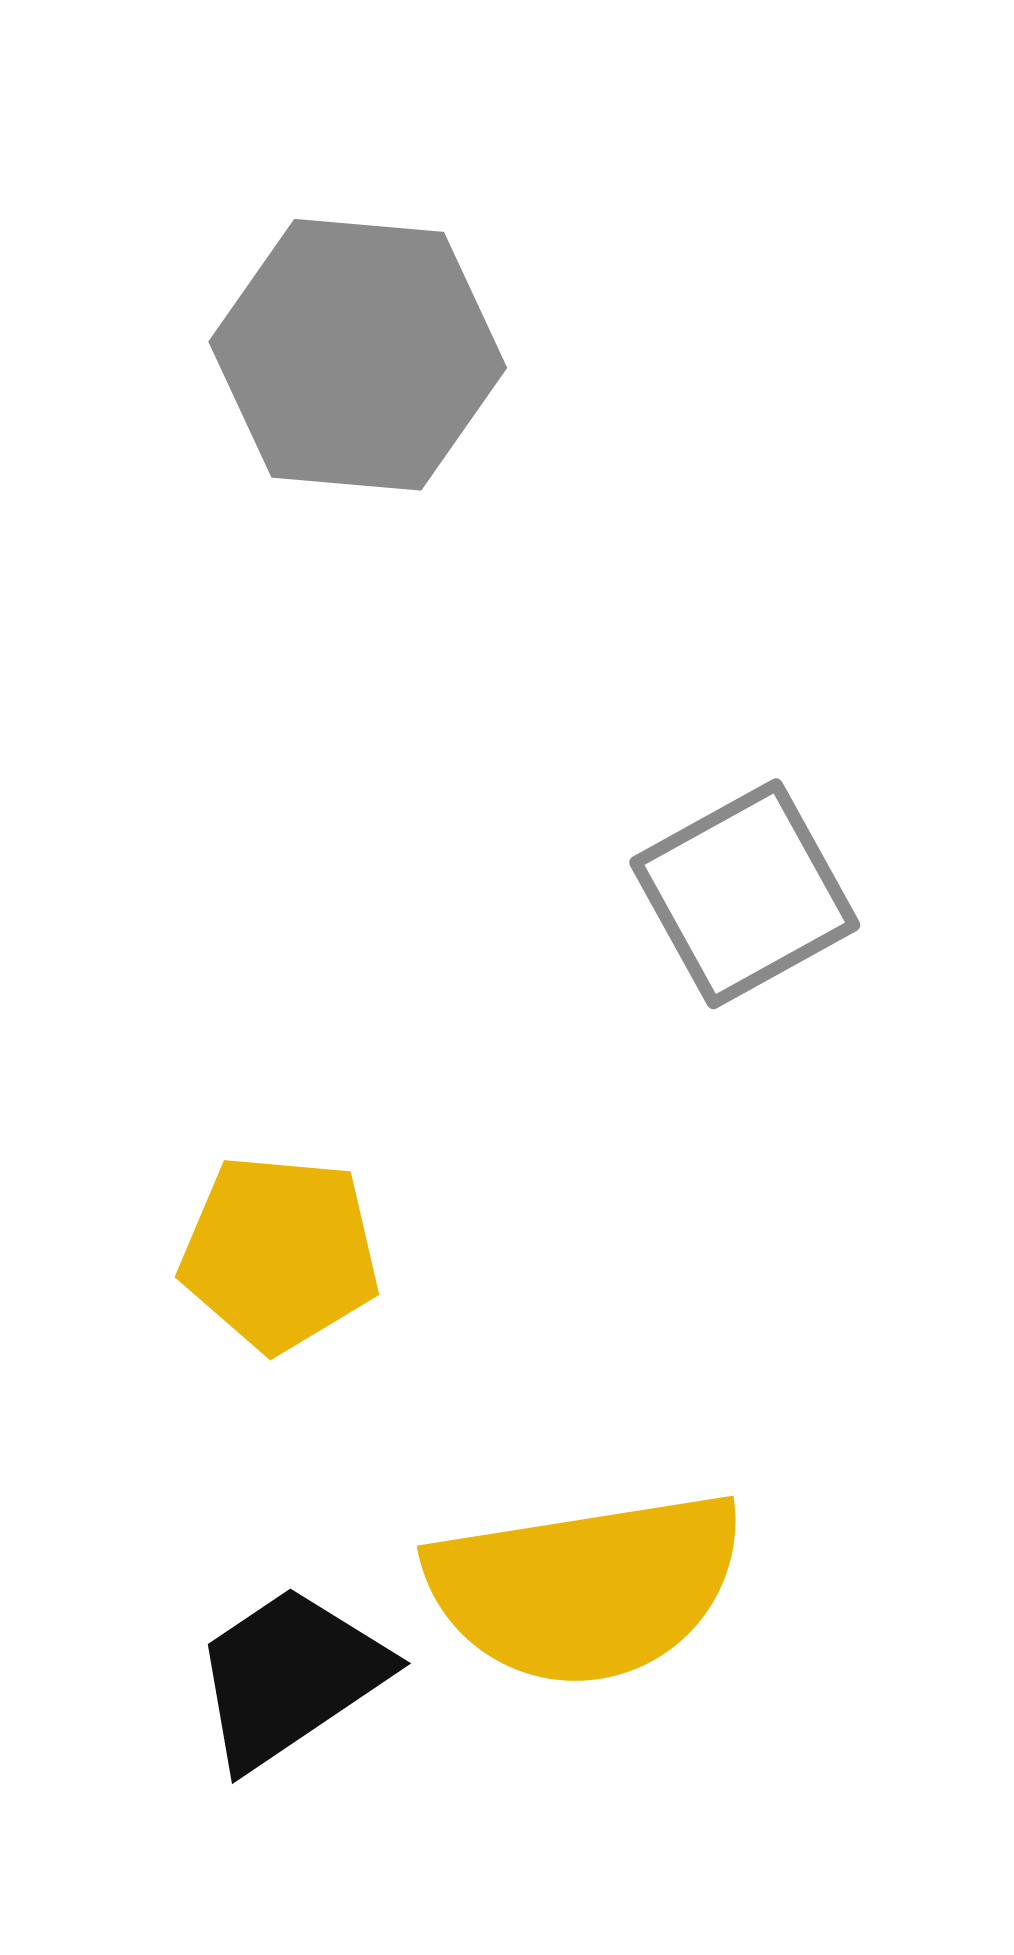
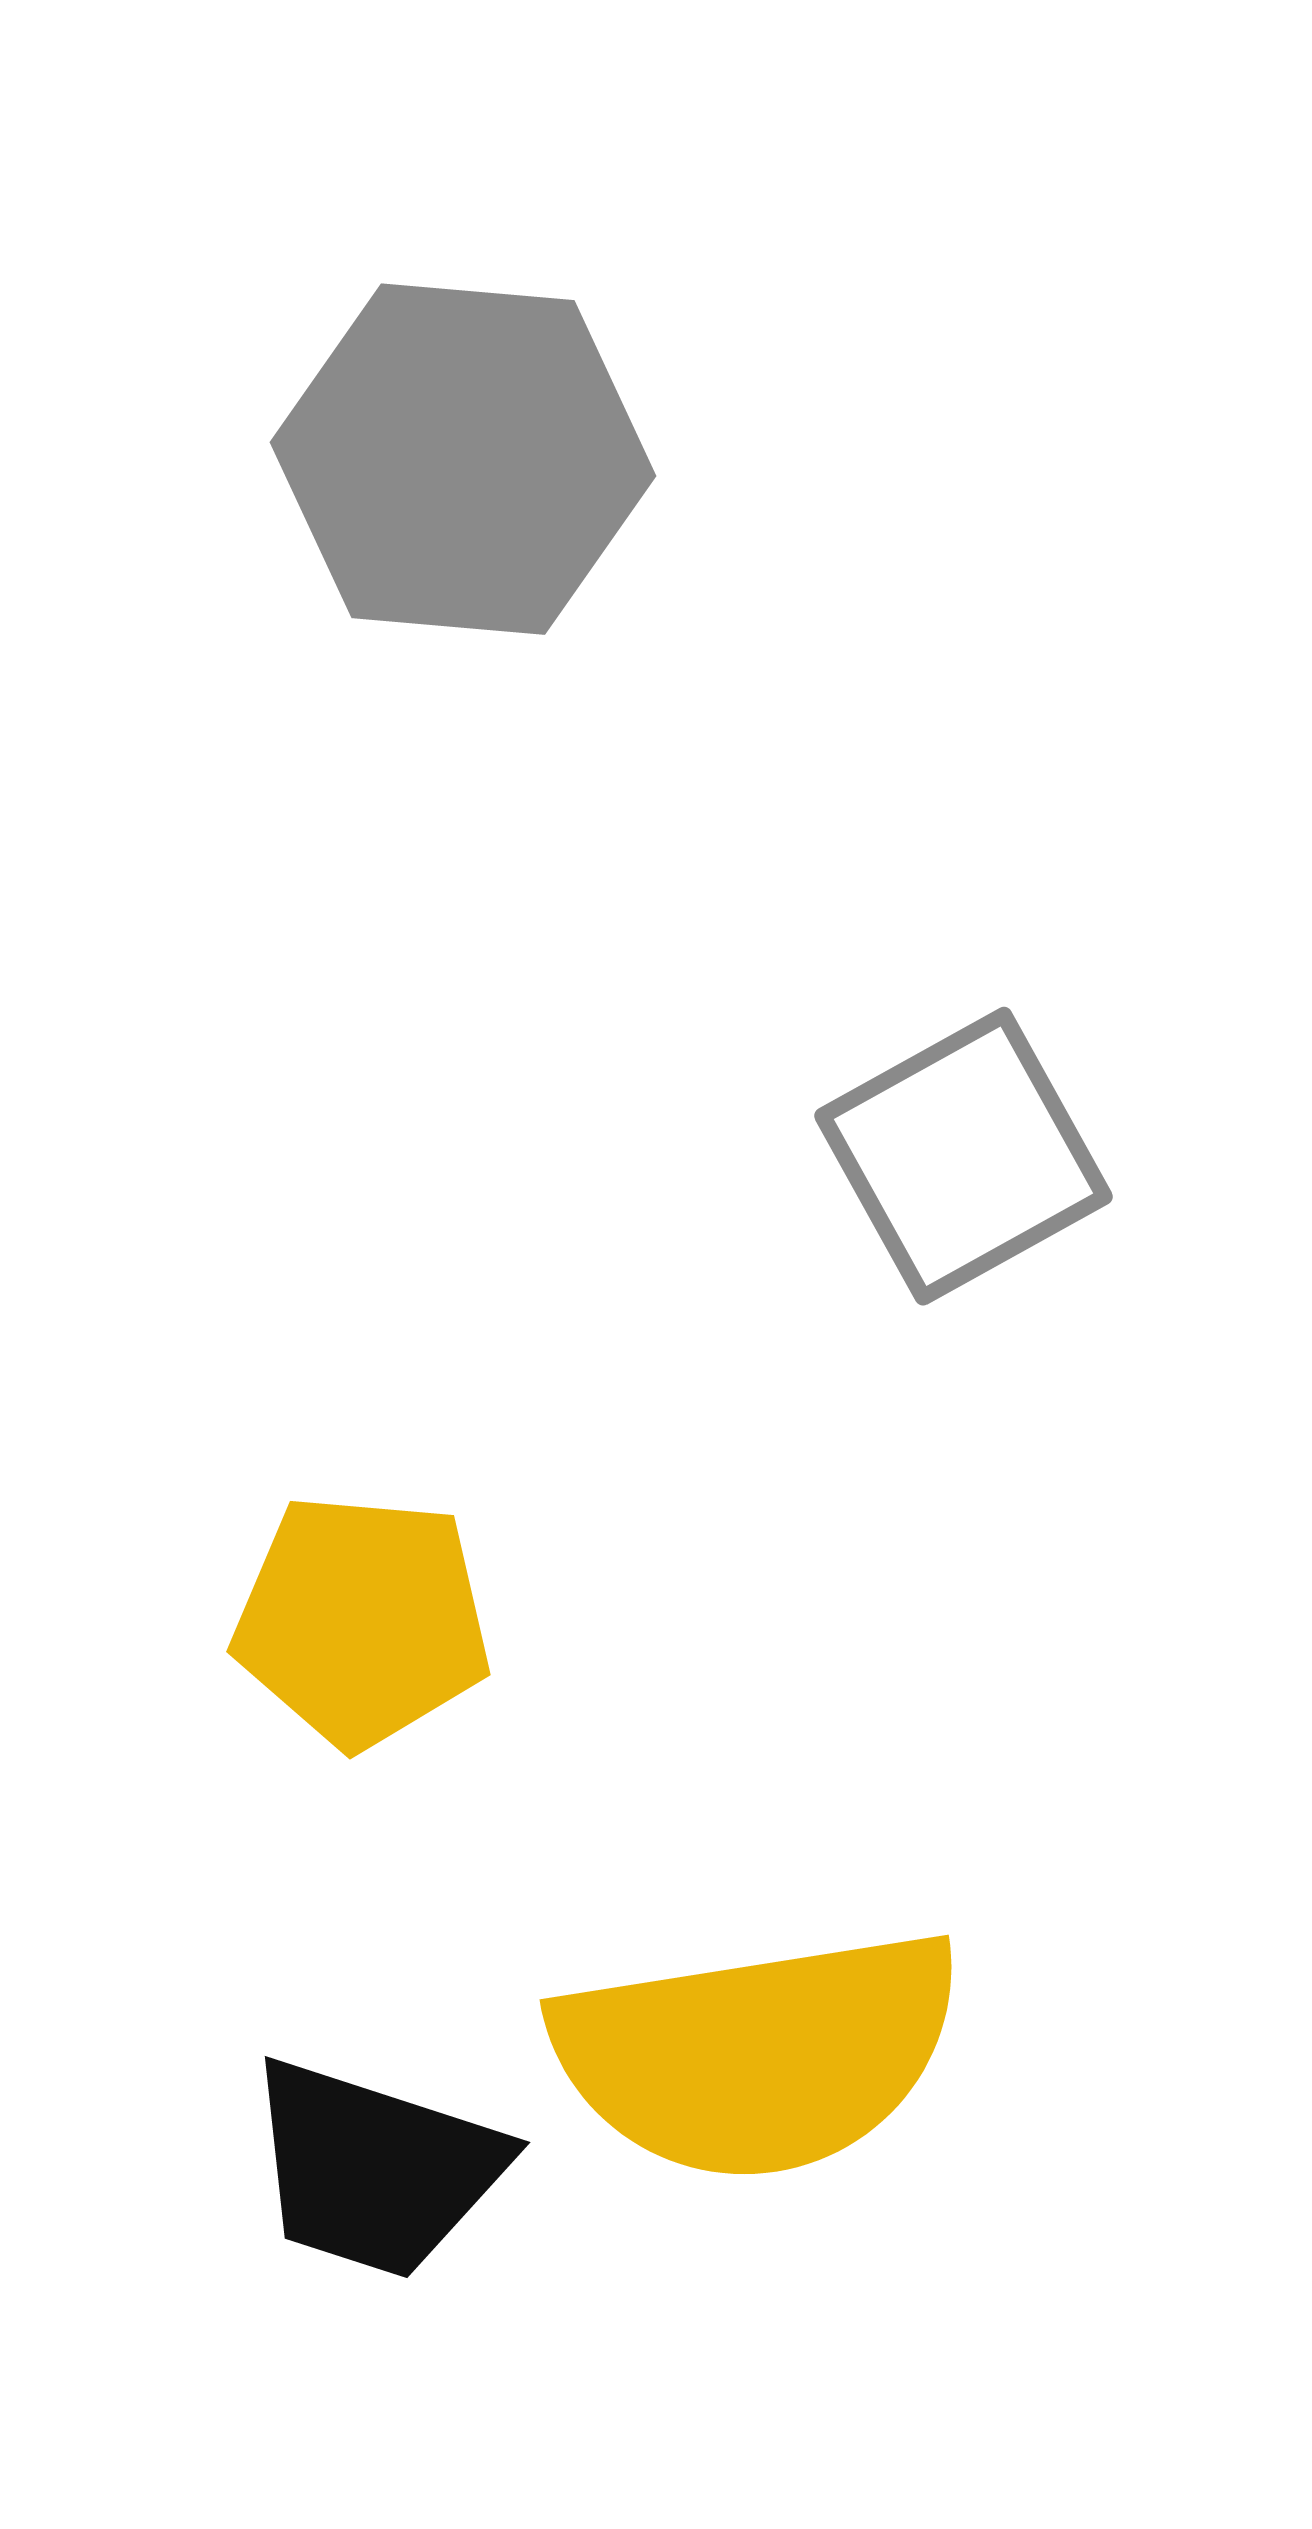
black trapezoid: (290, 1677) -> (375, 2169), turned -128

